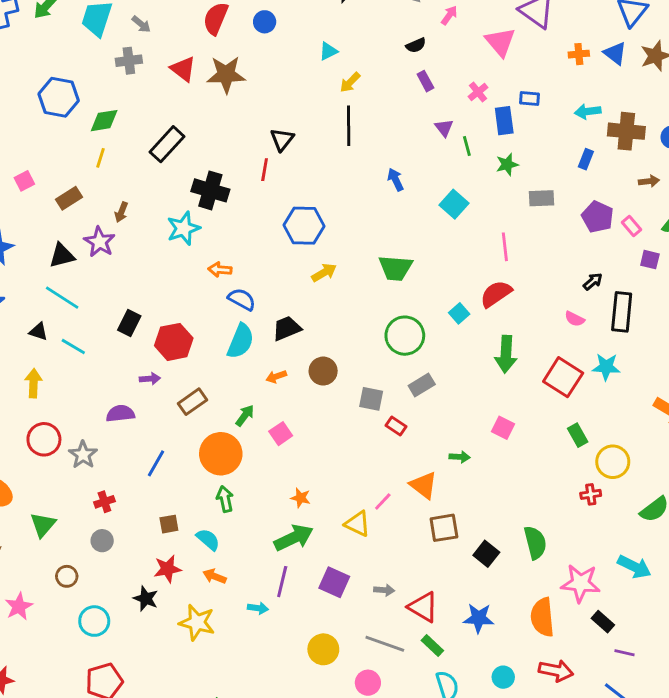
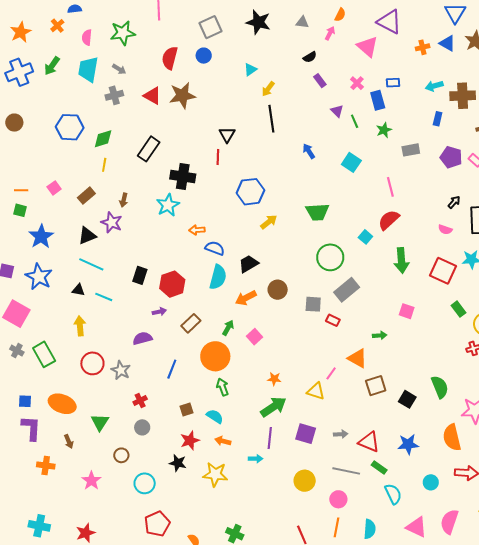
orange arrow: (276, 377) -> (246, 298), size x1.5
gray rectangle: (422, 385) -> (347, 290), size x1.4

